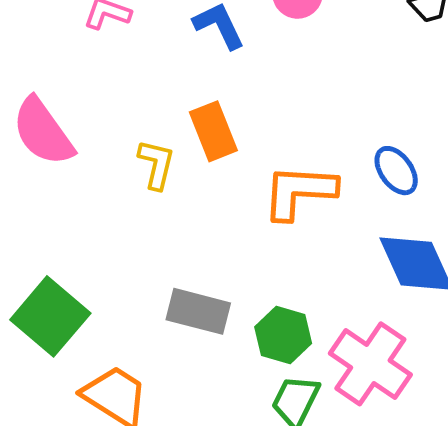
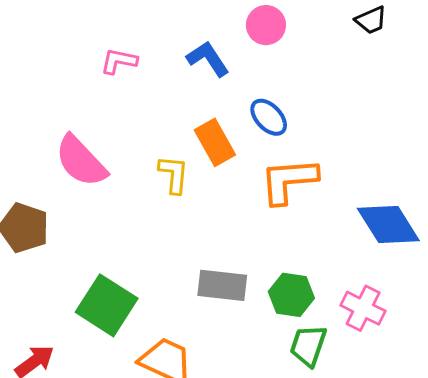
blue ellipse: (396, 171) -> (269, 117), moved
pink cross: (370, 364) -> (363, 308), size x0.7

